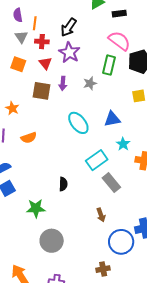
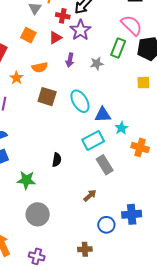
red cross: (42, 42) -> (63, 16), moved
red triangle: (45, 63) -> (55, 38), turned 32
brown square: (42, 91) -> (47, 97), moved
blue triangle: (112, 119) -> (103, 115), moved
orange semicircle: (29, 138) -> (40, 67), moved
brown arrow: (101, 215) -> (90, 195), turned -120
blue circle: (121, 242) -> (106, 225), size x0.7

